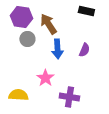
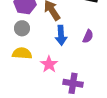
gray circle: (27, 39) -> (22, 28), moved
yellow semicircle: (18, 95) -> (22, 53), moved

